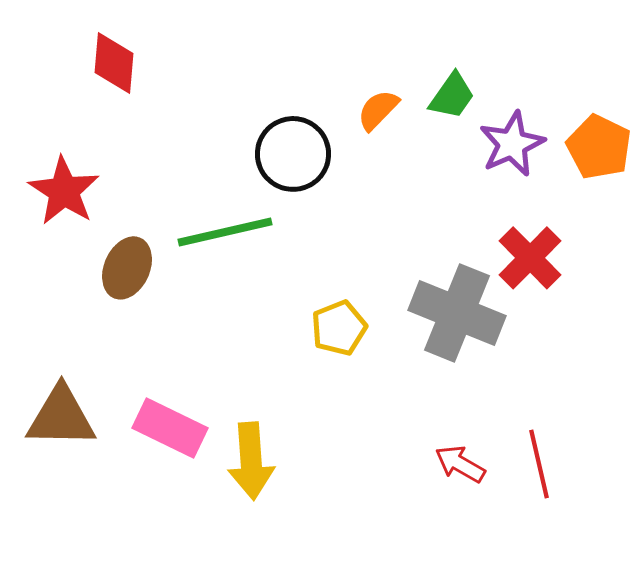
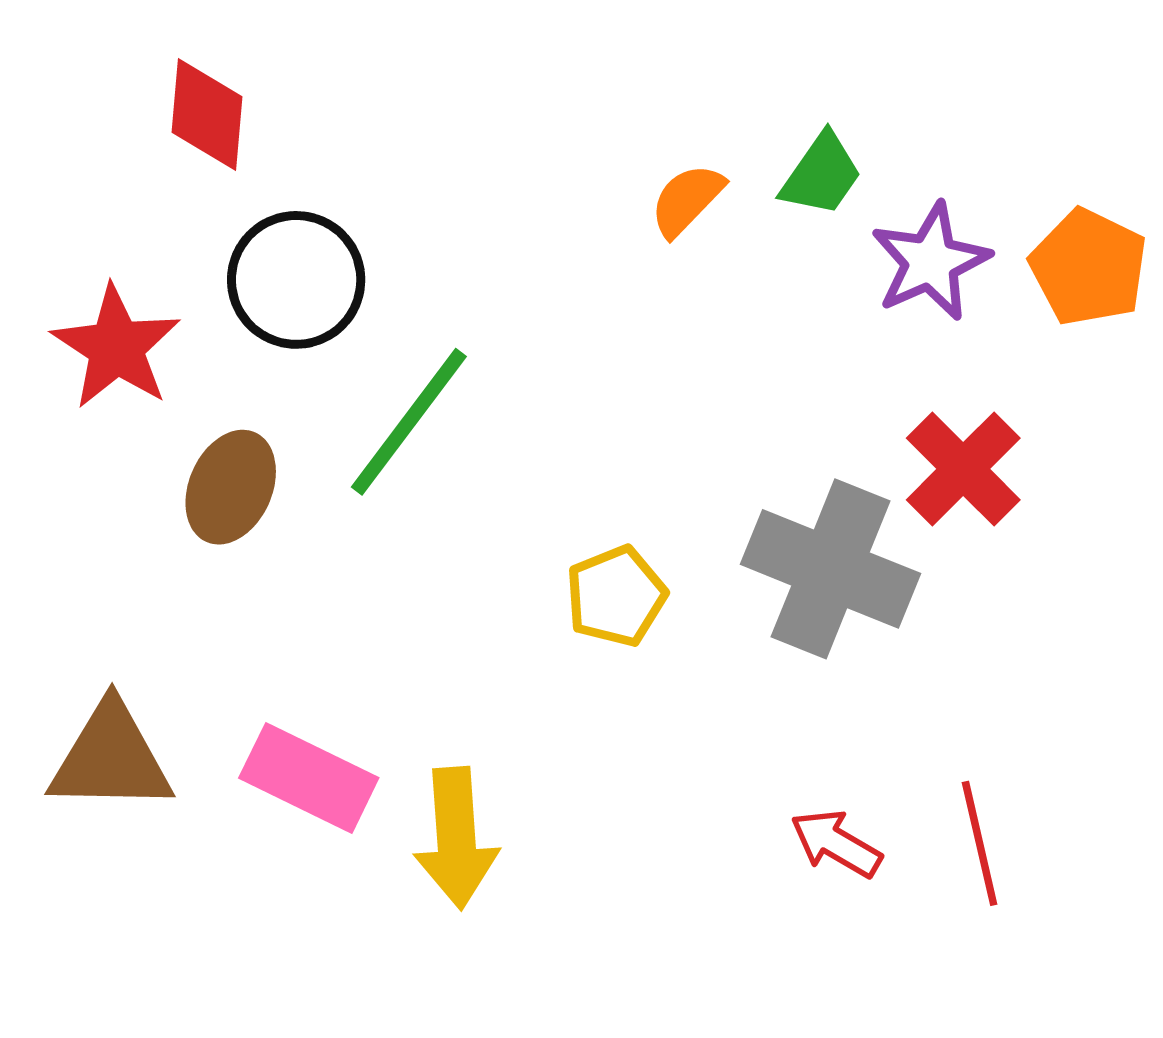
black circle: (293, 154) -> (296, 280), moved
green line: (225, 232) -> (409, 422), turned -40

